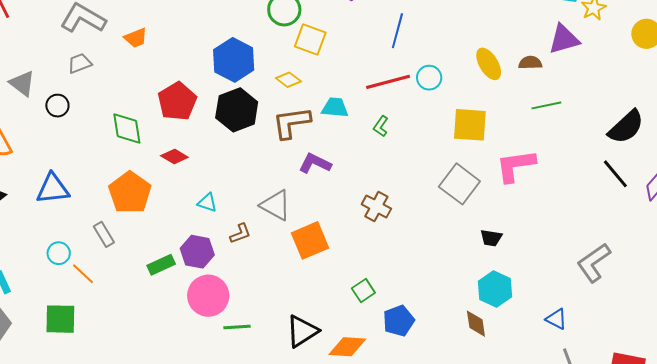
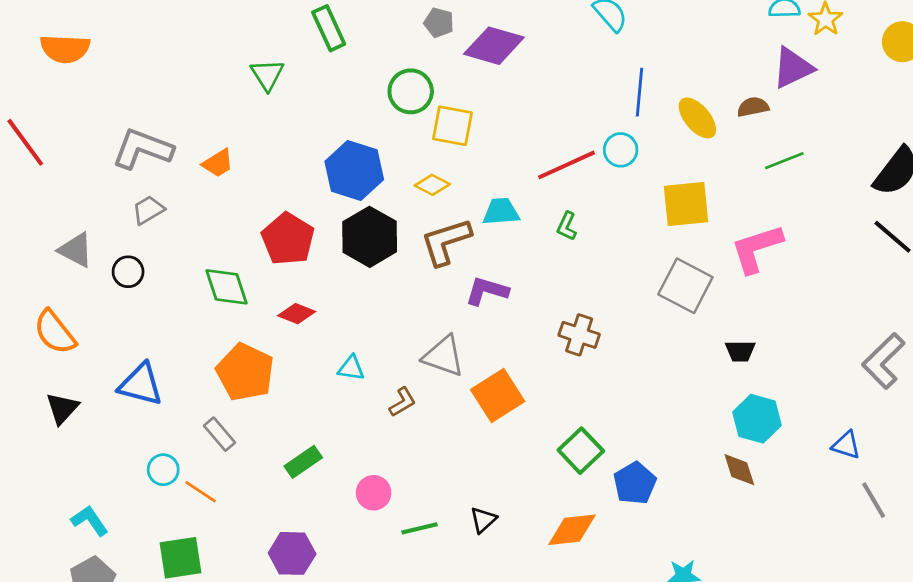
blue line: (397, 31) -> (640, 92), moved
blue triangle: (53, 189) -> (141, 384), turned 30
purple hexagon: (197, 252) -> (292, 553), moved
green square: (363, 290) -> (581, 451), size x1.4
pink circle: (208, 296) -> (374, 493), size x0.6
black triangle: (302, 331) -> (483, 520), moved, size x0.6

